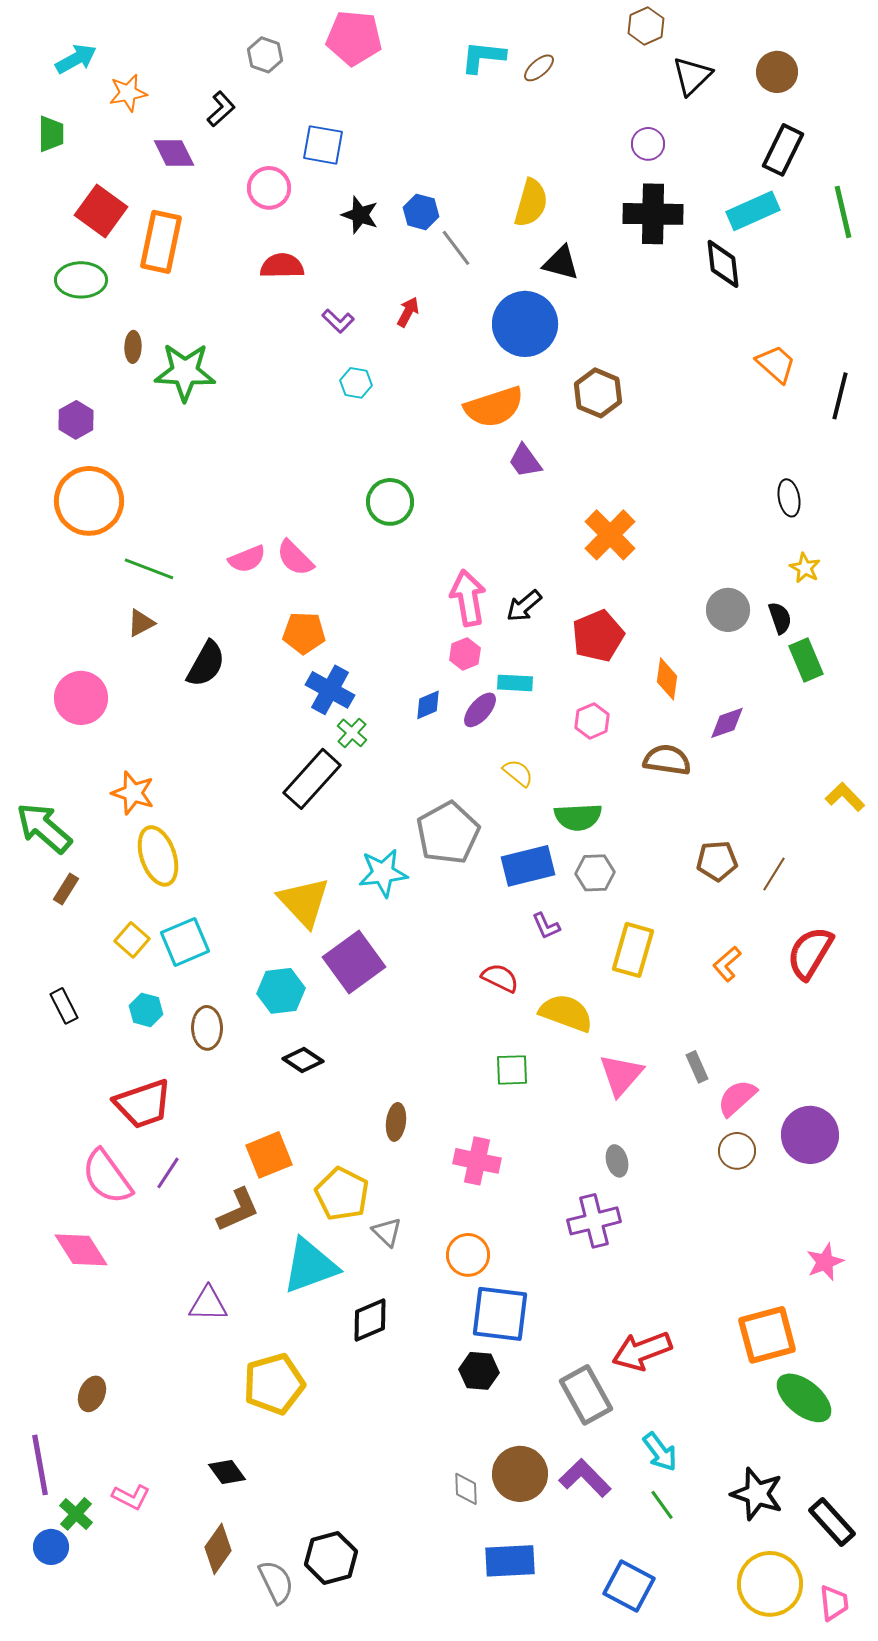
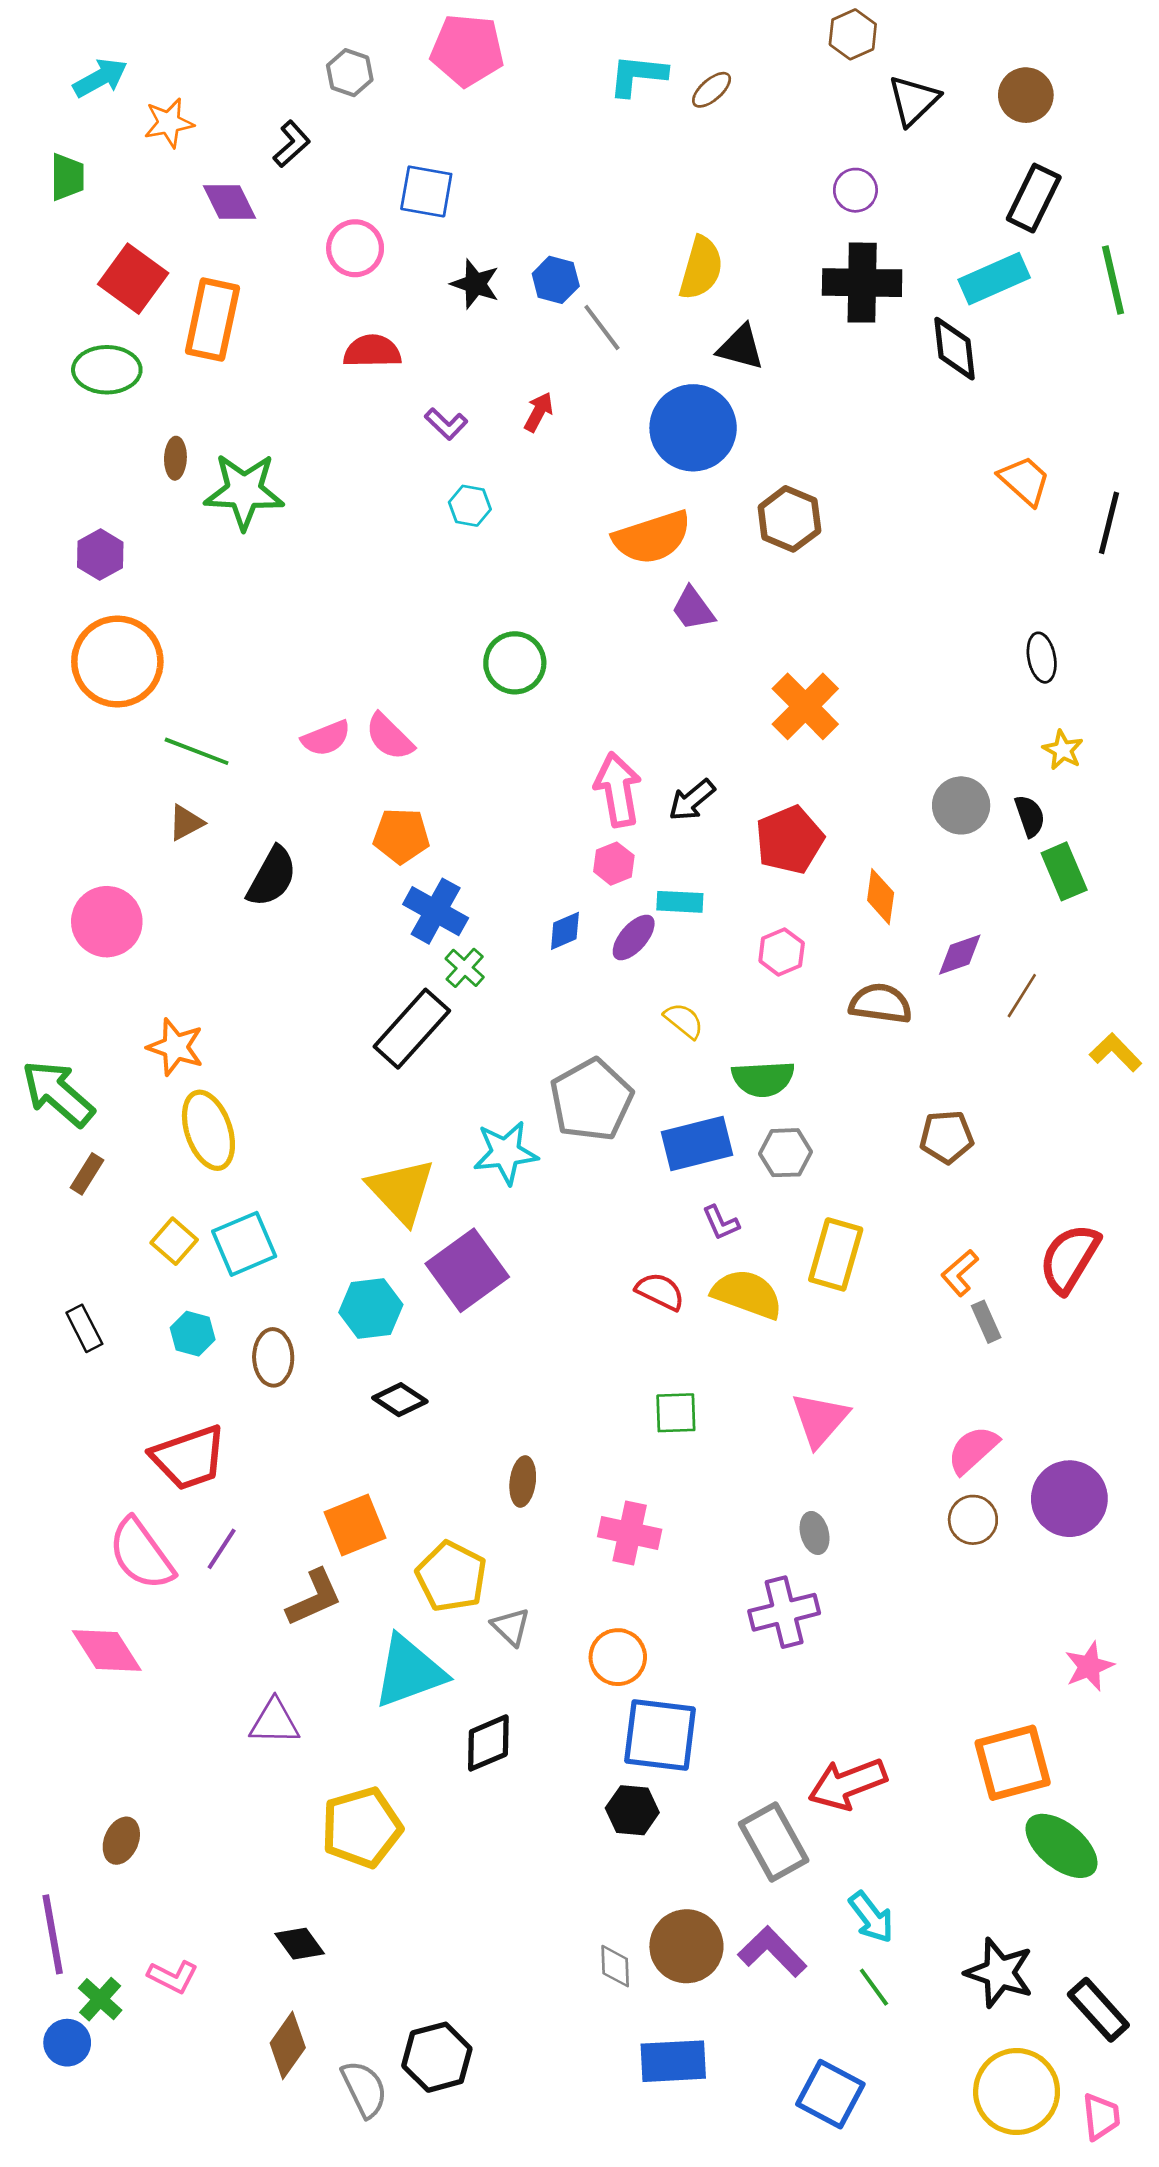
brown line: (774, 874) -> (1022, 996), moved
yellow semicircle: (566, 1013) -> (747, 1294), moved
gray rectangle: (697, 1067) -> (986, 1322), moved

